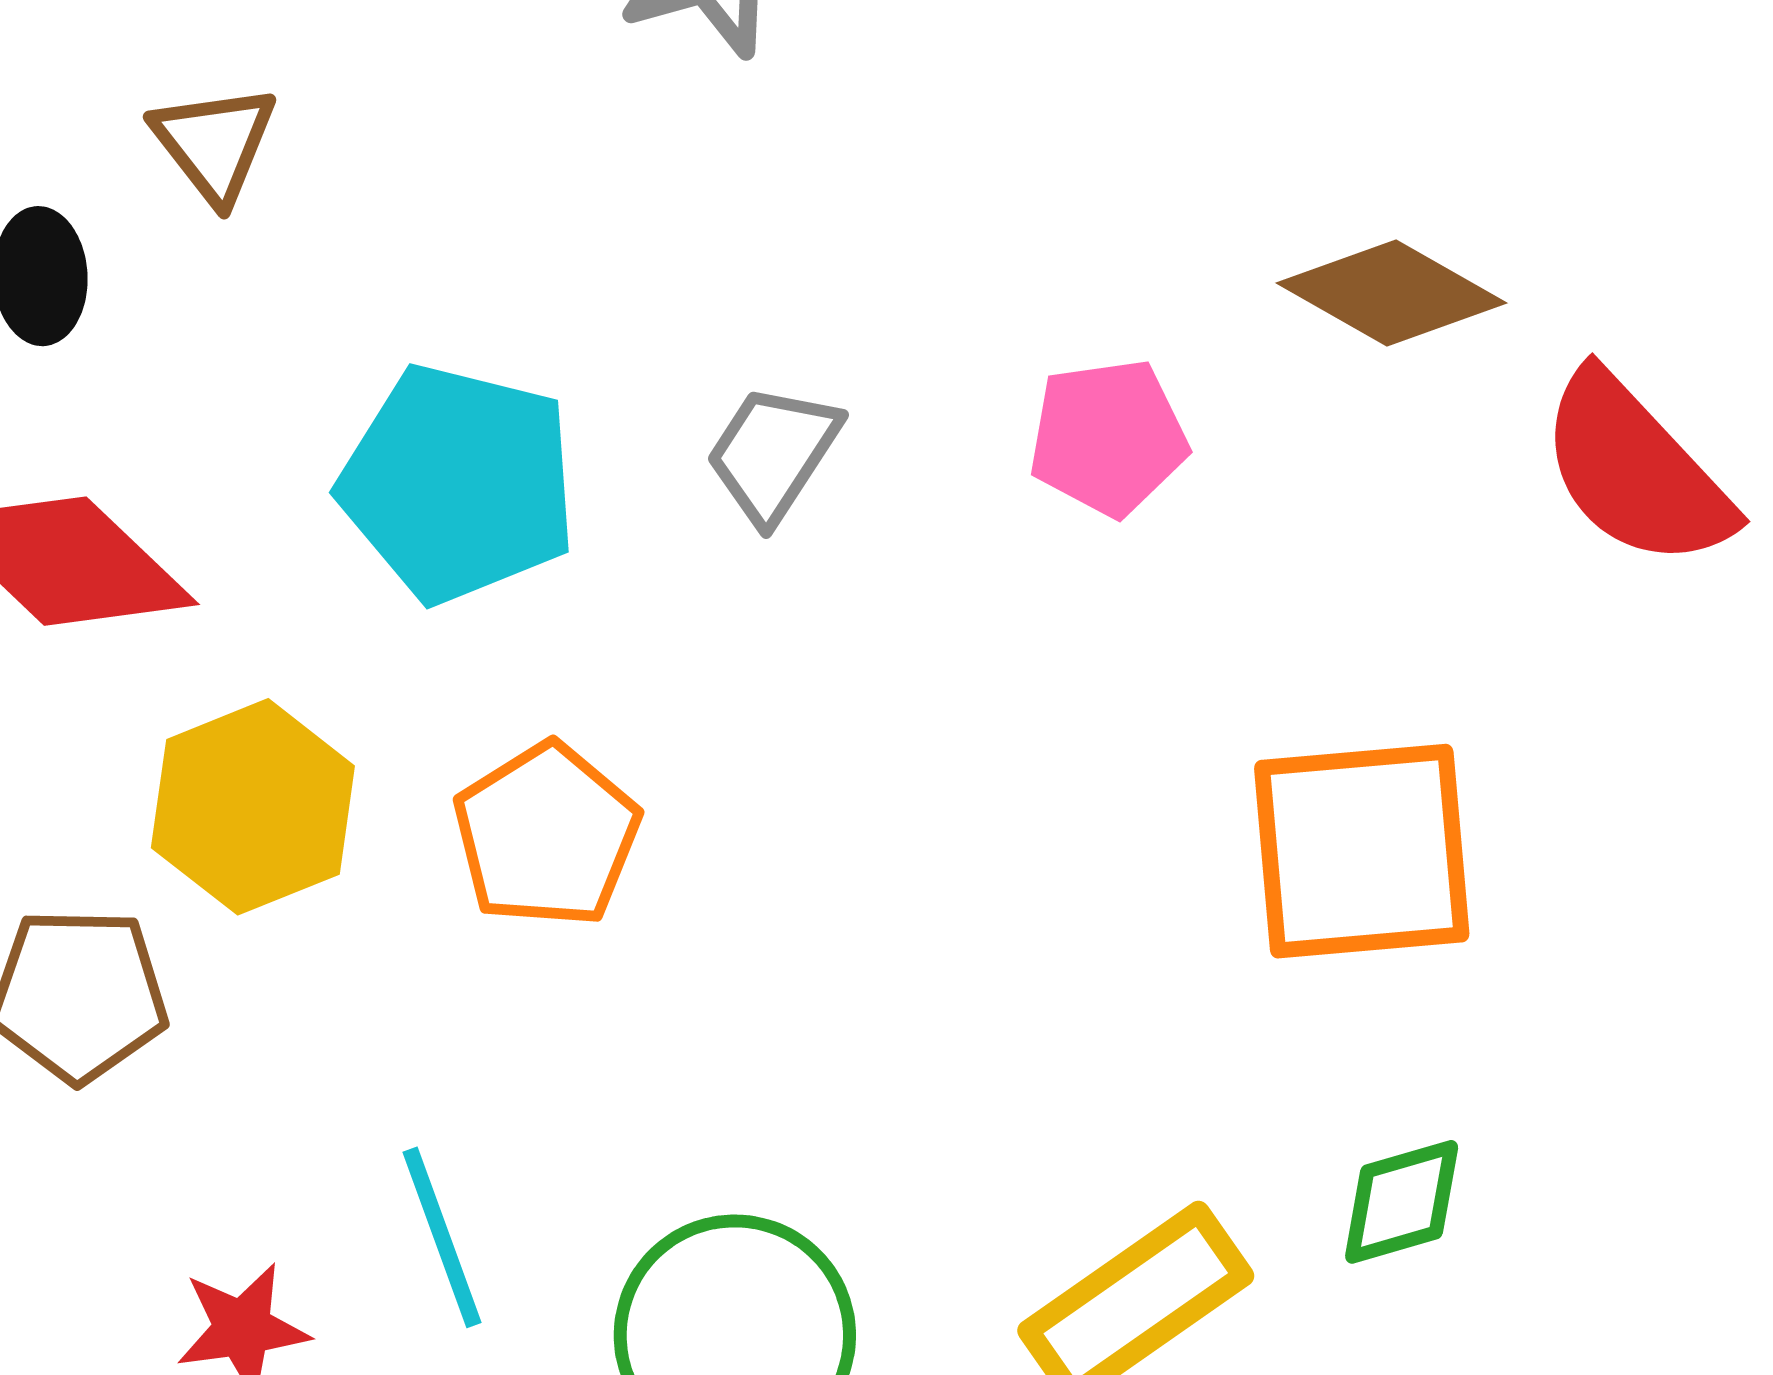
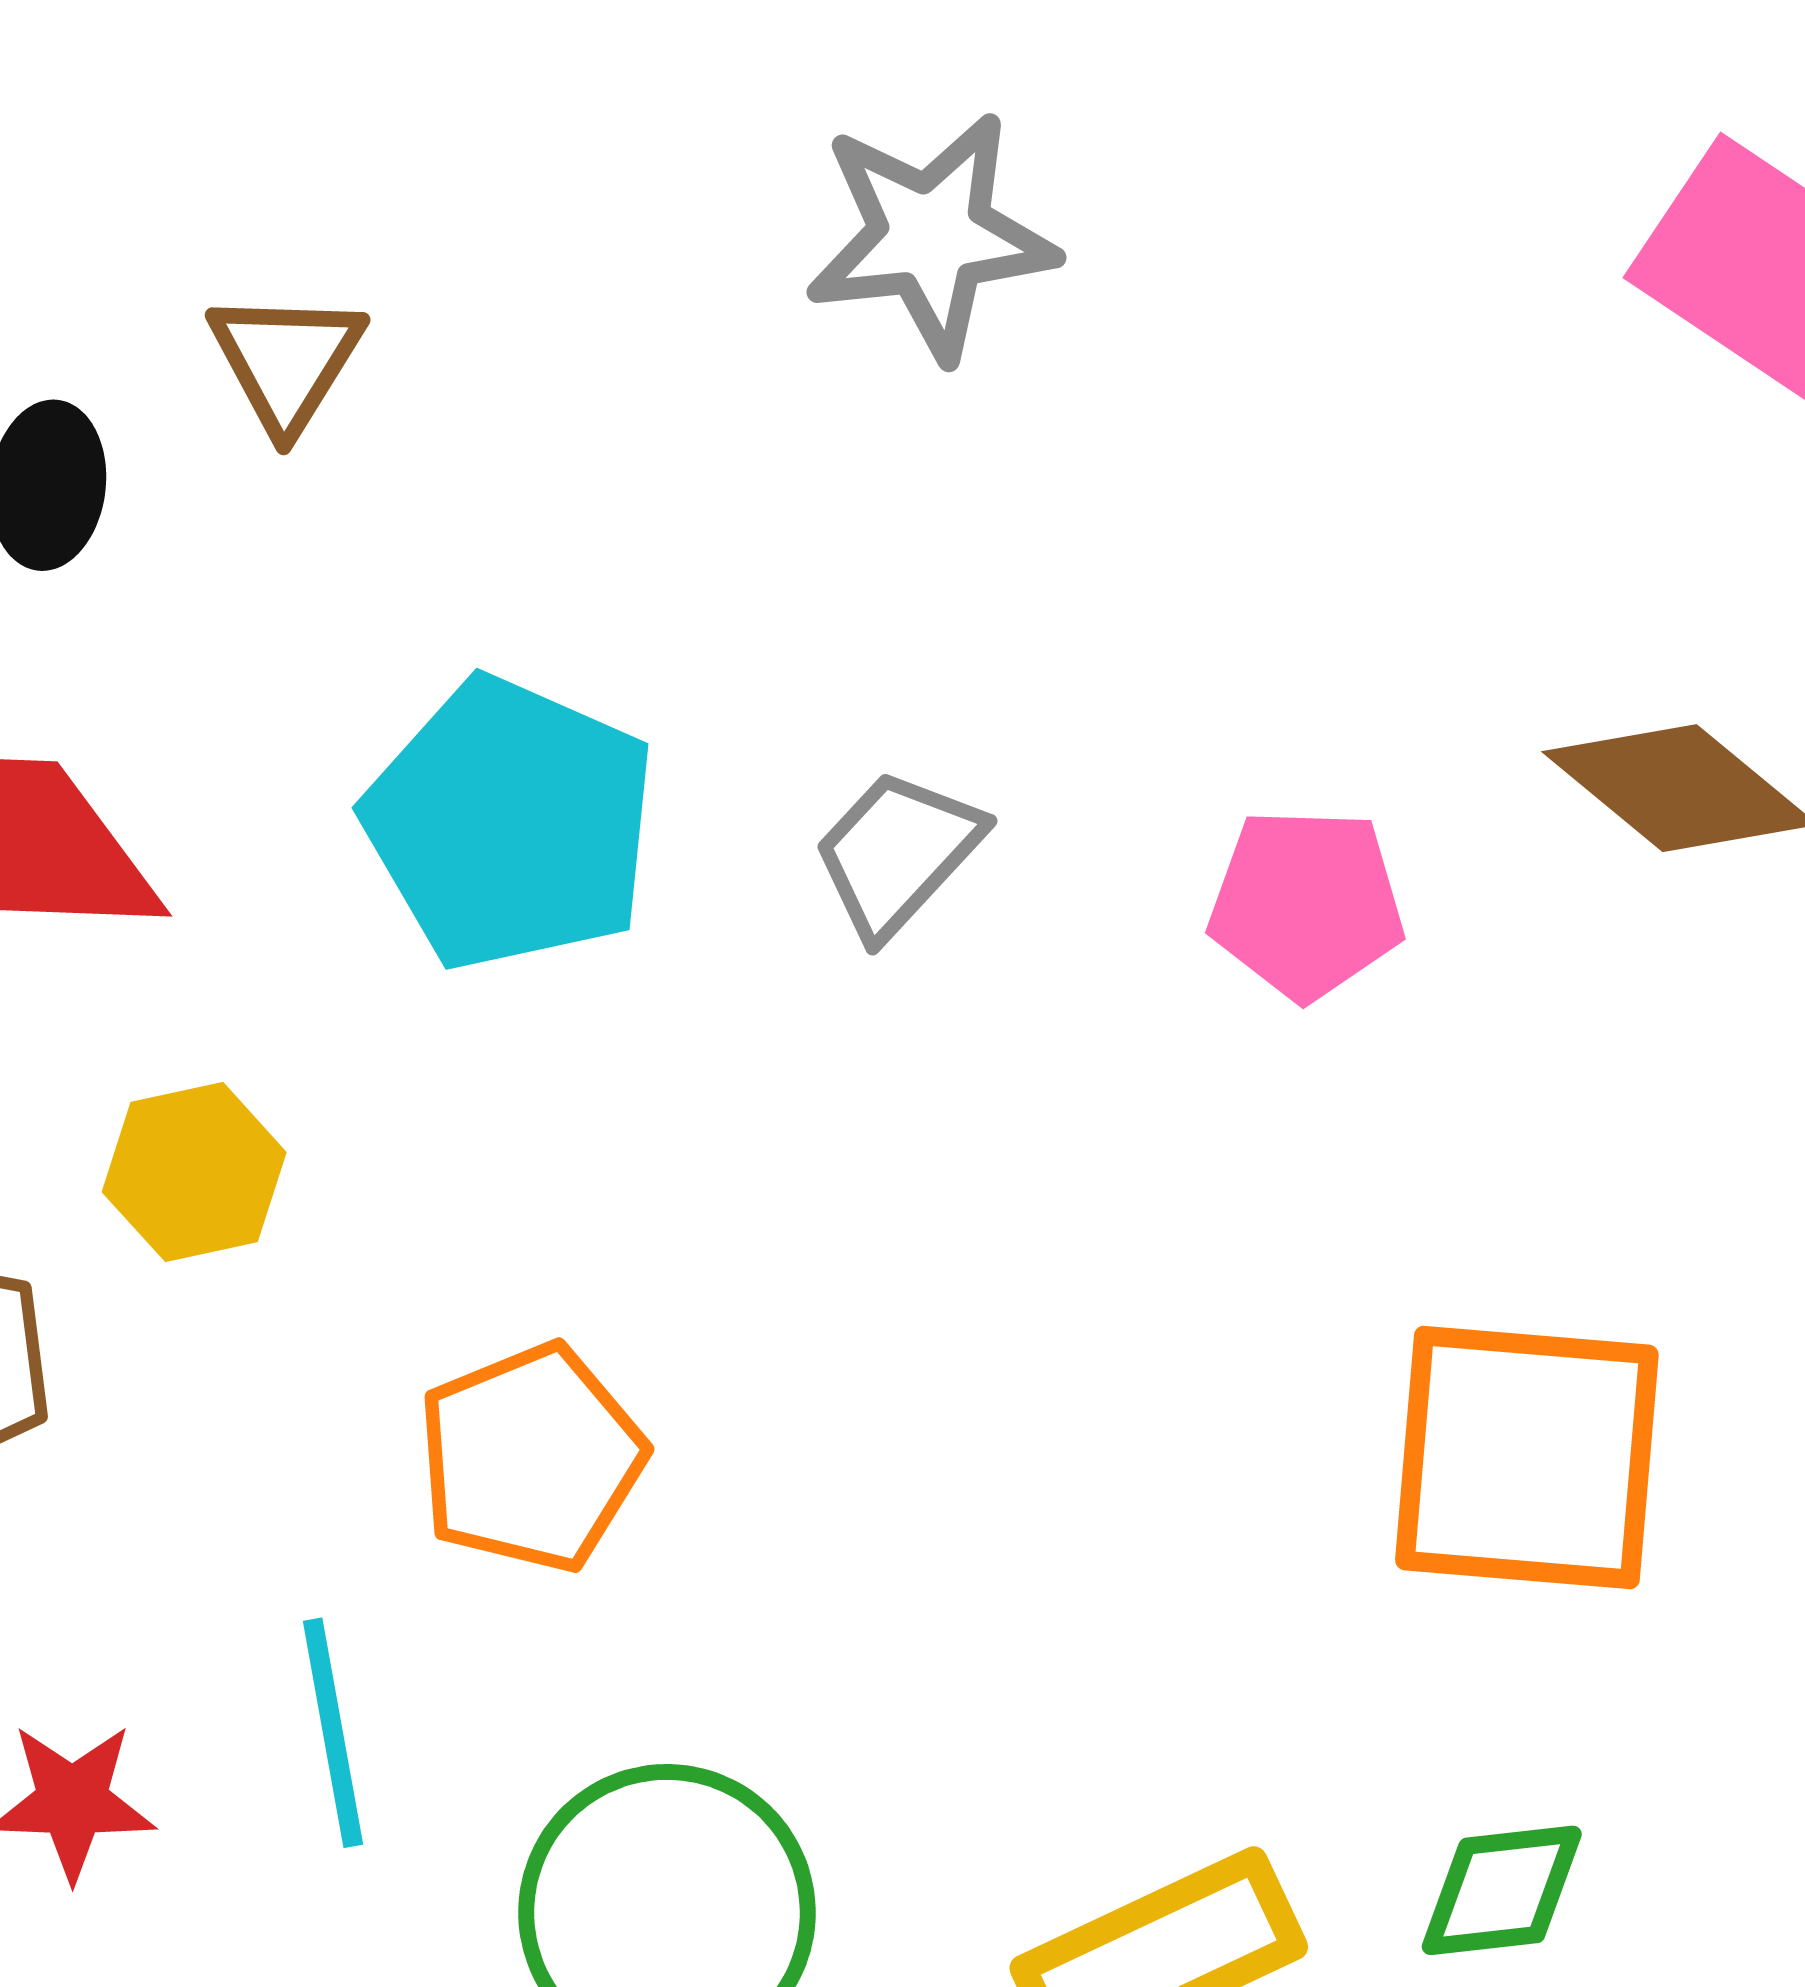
yellow hexagon: (253, 807) -> (194, 1172), size x0.7
orange pentagon: (547, 835) -> (531, 1458), moved

